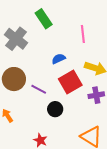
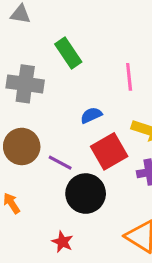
gray cross: (16, 39) -> (25, 84), turned -30
black circle: (55, 109) -> (86, 194), size x1.6

